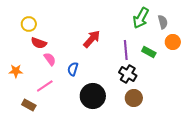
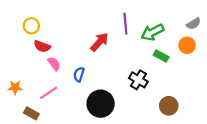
green arrow: (141, 18) -> (152, 32), moved, turned 35
gray semicircle: (163, 22) -> (194, 24), moved, turned 72
purple line: (126, 50) -> (125, 24), moved
orange star: (16, 71) -> (15, 87), moved
brown circle: (134, 98) -> (169, 106), moved

